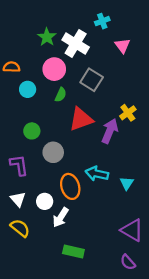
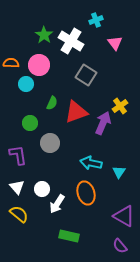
pink circle: (54, 69) -> (39, 65), moved
green semicircle: (61, 95) -> (52, 103), moved
orange ellipse: (70, 186) -> (86, 193), moved

